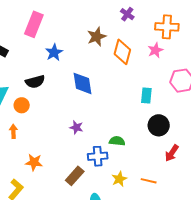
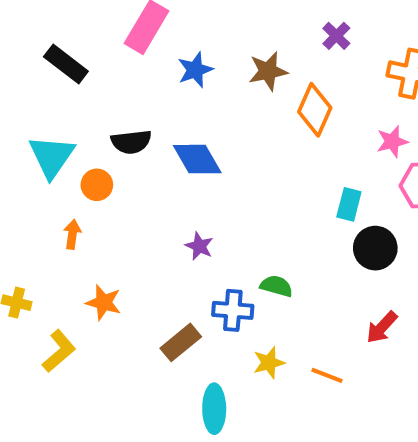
pink star: (155, 50) -> (392, 142), moved
blue star: (54, 52) -> (195, 70), moved
blue diamond: (83, 83) -> (197, 159), moved, turned -30
black circle: (159, 125) -> (375, 248), moved

